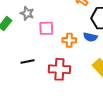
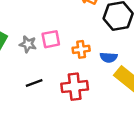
gray star: (27, 13) -> (28, 44), moved
blue semicircle: (90, 37) -> (109, 57), moved

